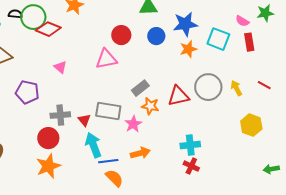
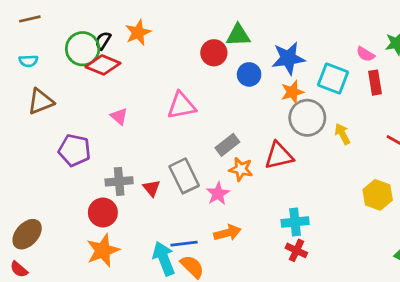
black semicircle: (15, 14) -> (103, 41), moved, turned -64
red circle: (121, 35) -> (214, 53), moved
gray circle: (208, 87) -> (307, 118), moved
yellow arrow: (236, 88) -> (342, 134), moved
gray rectangle: (108, 111) -> (184, 176), turned 55
cyan arrow: (93, 145) -> (164, 259), moved

